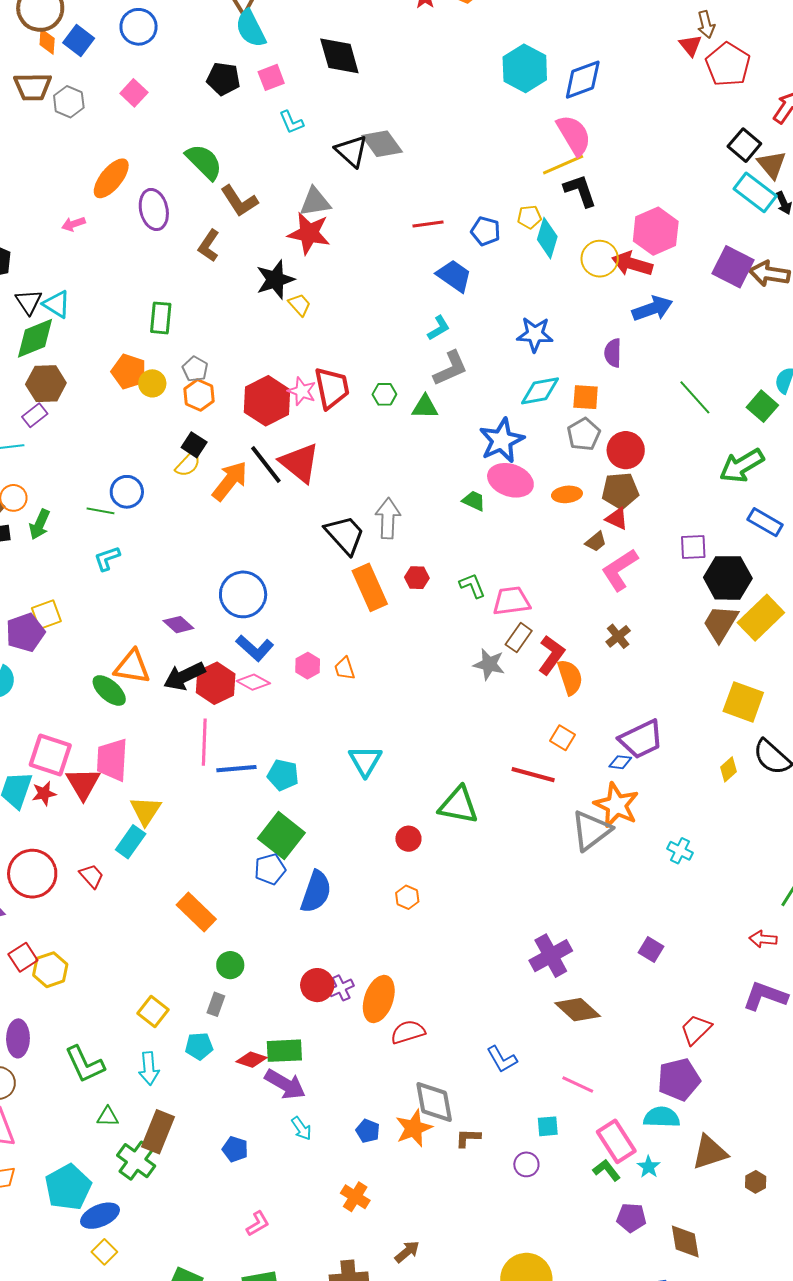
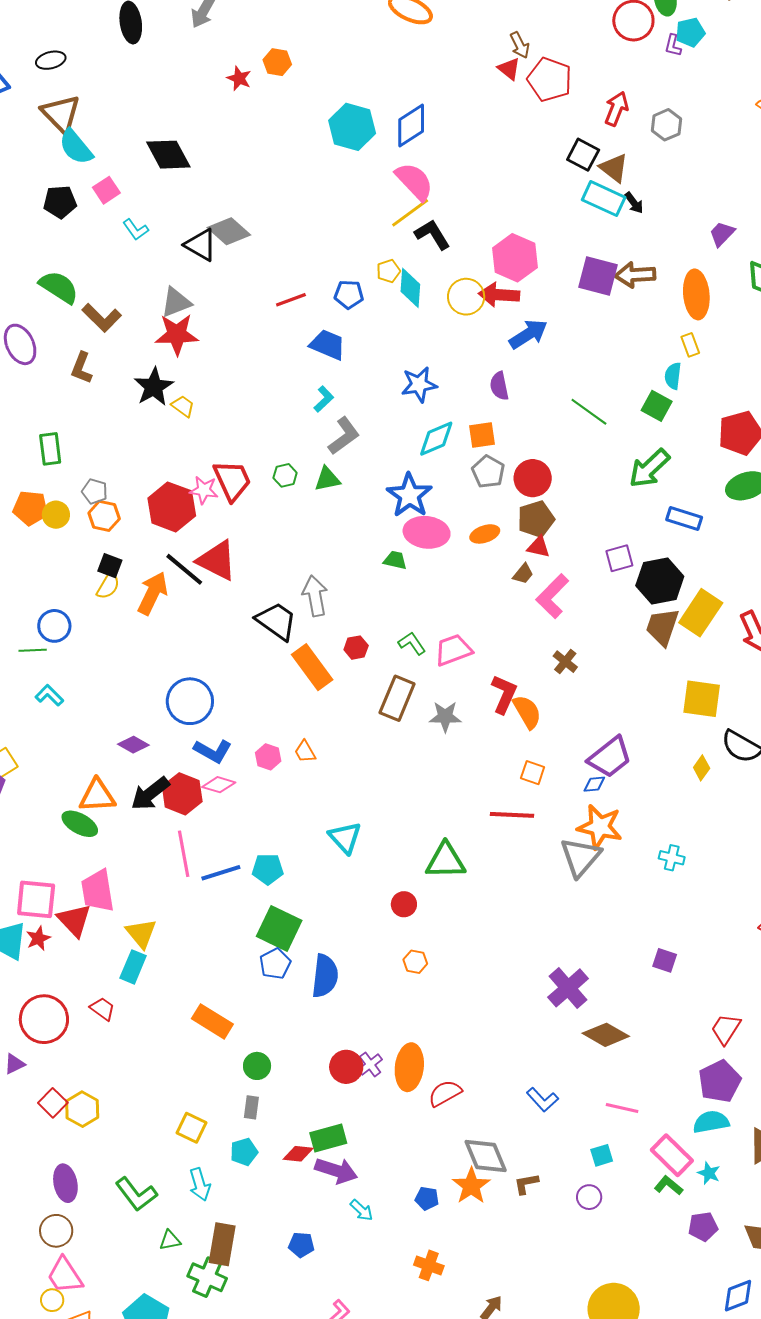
cyan L-shape: (107, 558) -> (49, 695), turned 76
brown rectangle: (519, 638) -> (397, 698), moved, size x1.5

